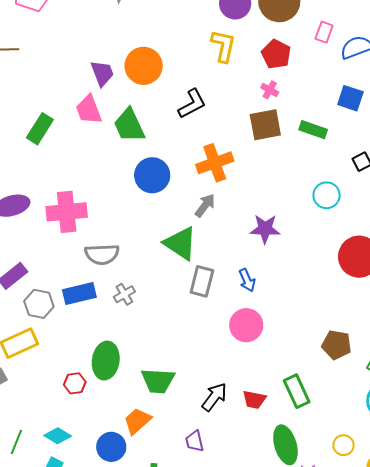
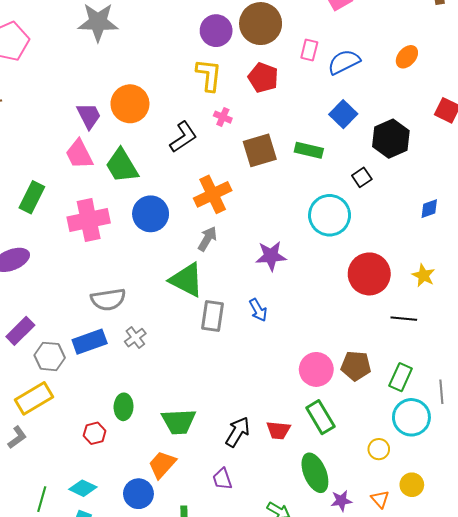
pink cross: (270, 90) -> (223, 117), moved
blue square: (350, 98) -> (343, 114), turned 32
green rectangle: (40, 129) -> (32, 197), moved
cyan circle: (327, 195) -> (330, 215), size x1.5
pink cross: (67, 212) -> (89, 220), moved
pink circle: (246, 325) -> (316, 369), moved
green ellipse: (106, 361) -> (124, 407), size x0.7
yellow circle: (344, 445) -> (379, 449), moved

